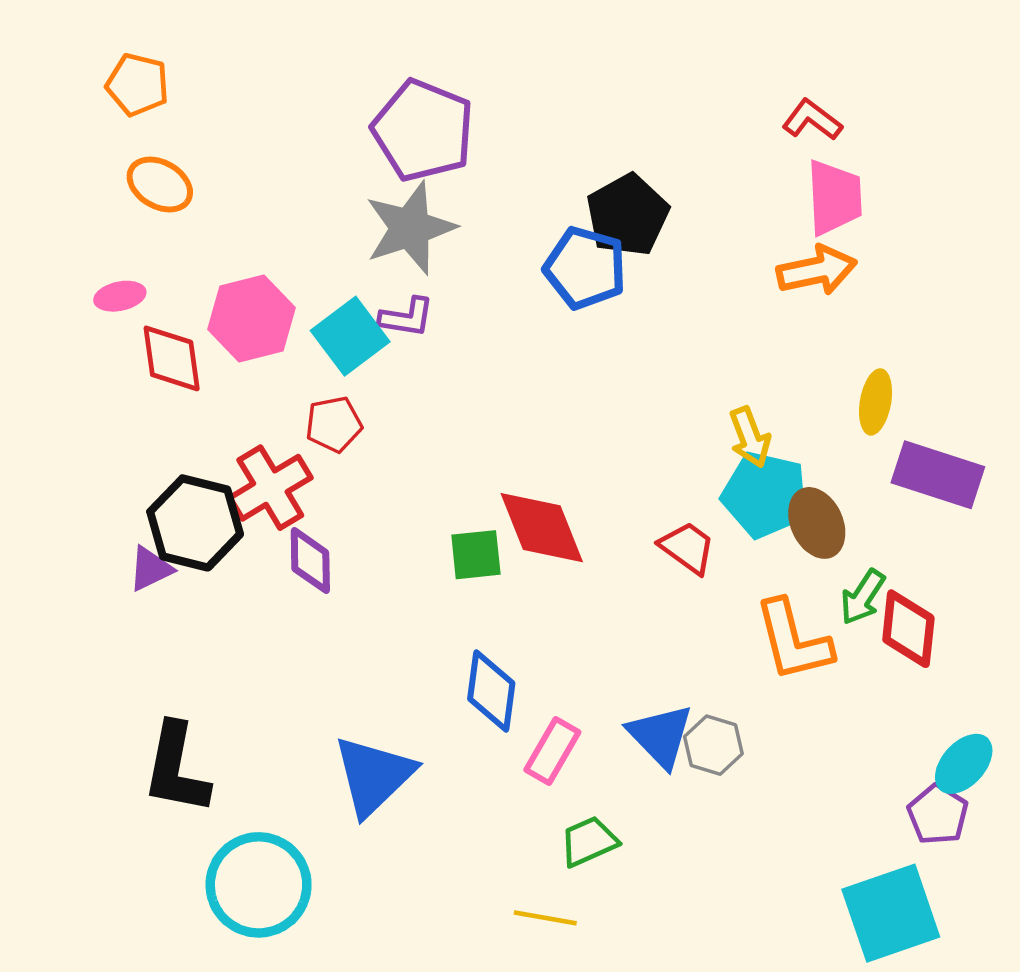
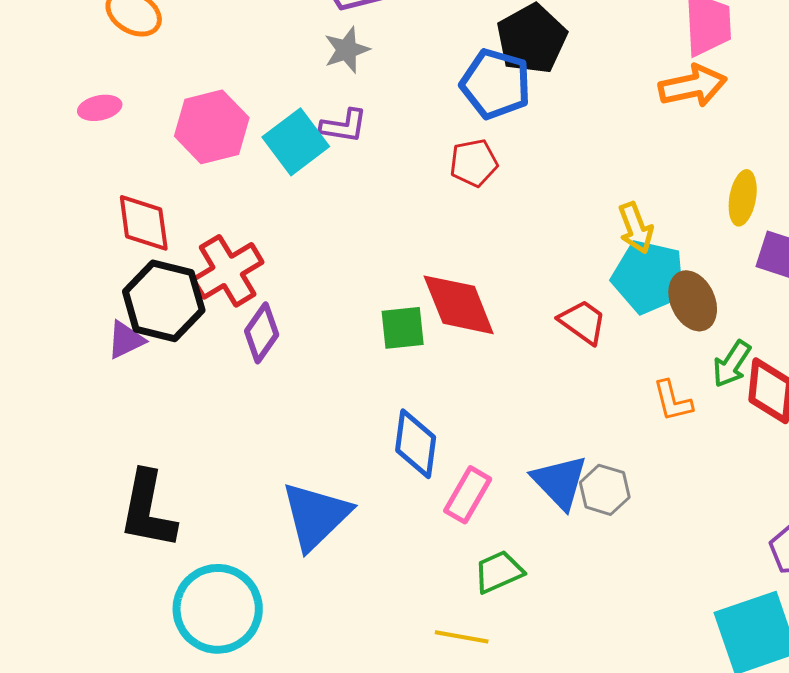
gray star: (410, 228) -> (347, 50), size x0.6
red diamond: (172, 358) -> (144, 223), moved
red pentagon: (334, 424) -> (474, 163), moved
purple diamond: (310, 561) -> (262, 333), turned 36
orange L-shape: (793, 640) -> (673, 401), size x0.6

